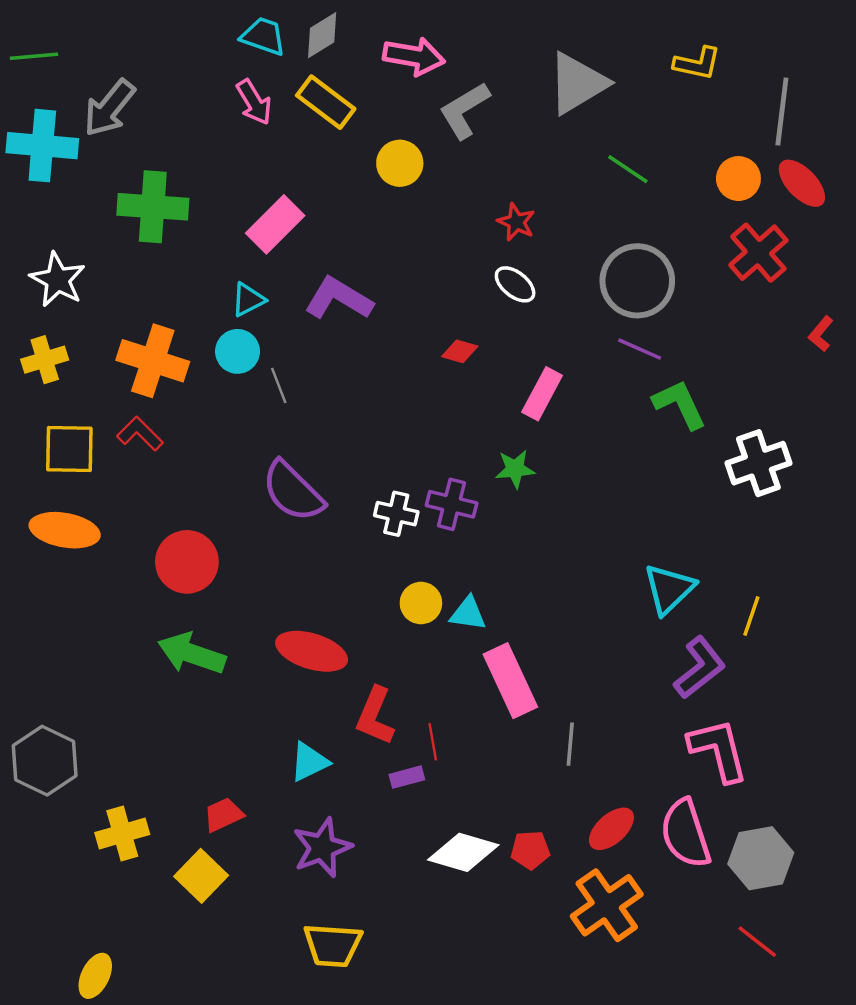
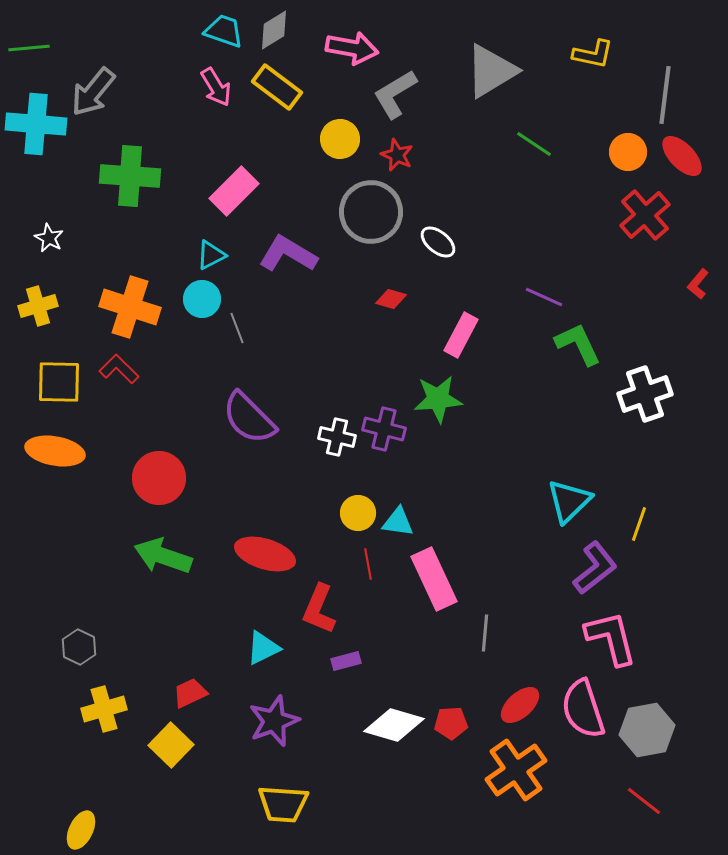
red star: (516, 222) -> (397, 155), moved
white star: (58, 280) -> (49, 238), size x0.6
gray circle: (637, 281) -> (371, 212), moved
green star: (515, 469) -> (438, 399), size x1.4
red line: (433, 742) -> (368, 564), moved
gray hexagon: (45, 761) -> (79, 647), moved, size x0.6

